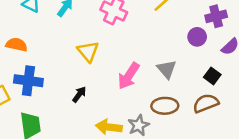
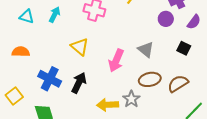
blue cross: (28, 81) -> (50, 79), moved, turned 30
black arrow: (79, 94) -> (79, 83), size x1.5
brown semicircle: (206, 103) -> (178, 84), moved

